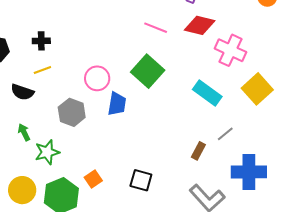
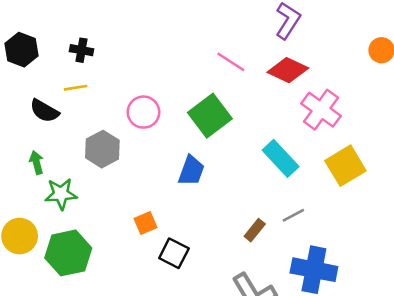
blue trapezoid: (117, 104) -> (191, 171), moved
orange square: (93, 179) -> (145, 223), moved

